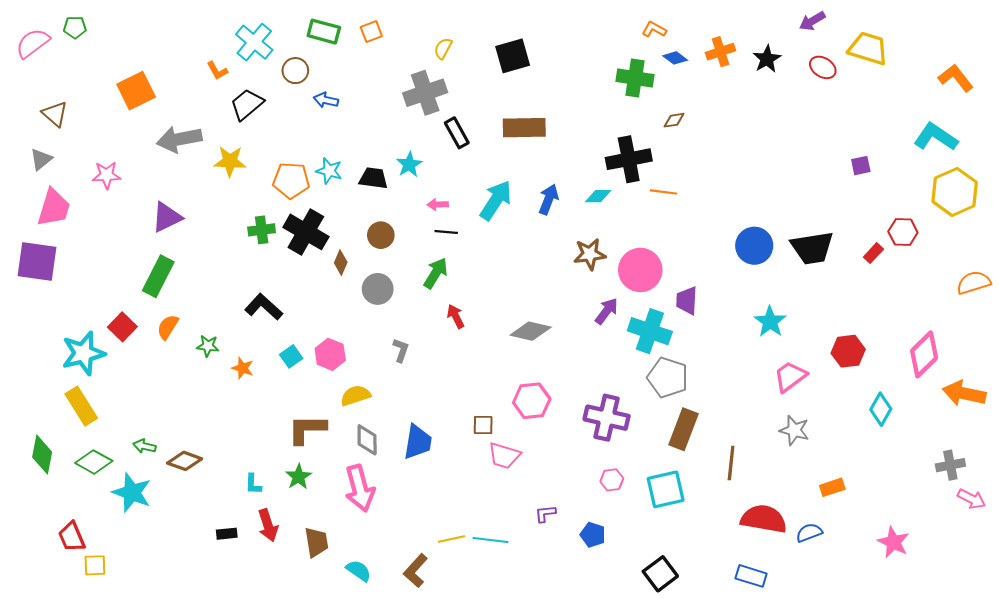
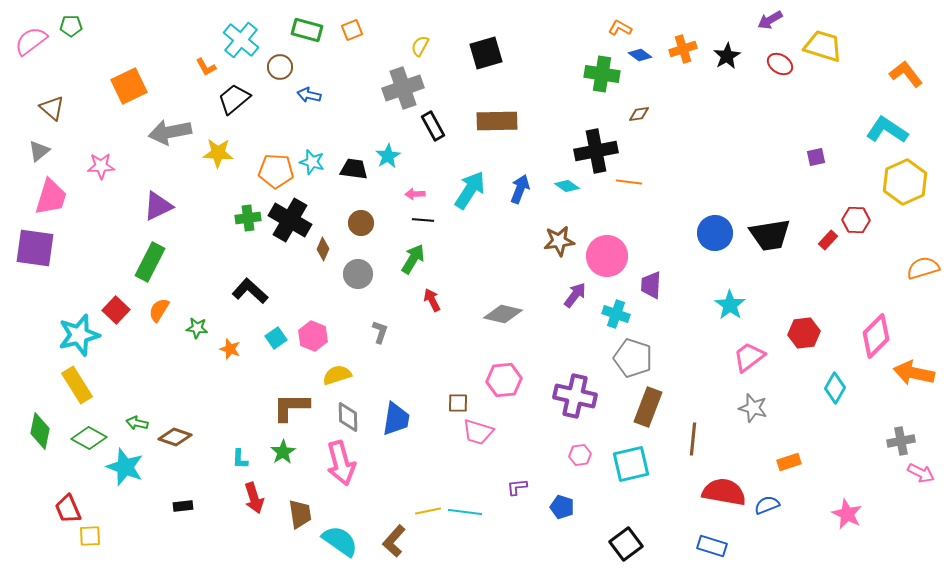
cyan diamond: (598, 196) -> (567, 186), turned 35
cyan cross: (650, 331) -> (616, 314), size x0.7
black rectangle: (227, 534) -> (183, 506), moved
cyan semicircle: (359, 571) -> (340, 541), size x1.5

